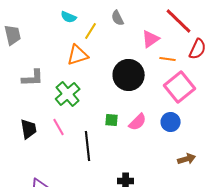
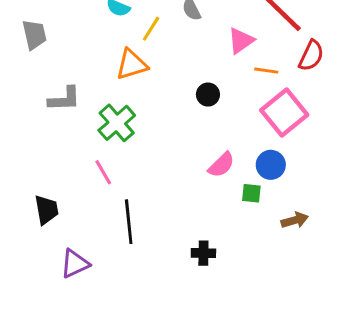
black circle: (129, 75) -> (208, 95), size x0.5
green square: (112, 120) -> (251, 193), moved
black trapezoid: (29, 129) -> (46, 210), moved
black line: (88, 146) -> (129, 222), moved

